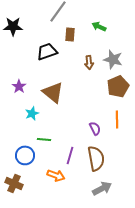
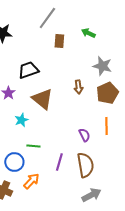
black trapezoid: (47, 51) -> (28, 70), moved
brown arrow: (89, 62) -> (78, 87), moved
orange arrow: (56, 175) -> (31, 181), moved, turned -66

